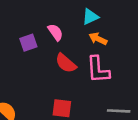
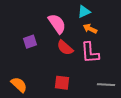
pink semicircle: (55, 32) -> (57, 24), size x1.5
purple square: (28, 43) -> (30, 42), moved

